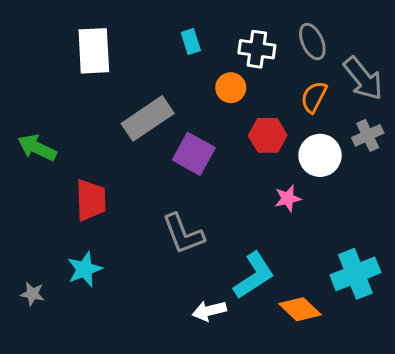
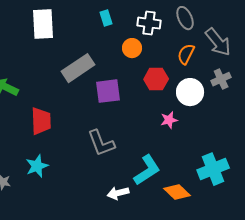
purple square: (194, 154) -> (108, 91), turned -36

